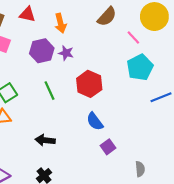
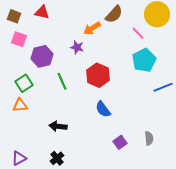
orange arrow: (61, 23) -> (92, 28), moved, turned 72
purple hexagon: (42, 51) -> (42, 56), moved
purple square: (108, 147) -> (120, 142), moved
gray semicircle: (140, 169) -> (149, 138), moved

